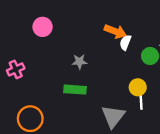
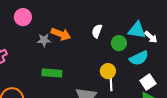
orange arrow: (115, 31) -> (61, 34), moved
gray star: (79, 62) -> (44, 40), moved

